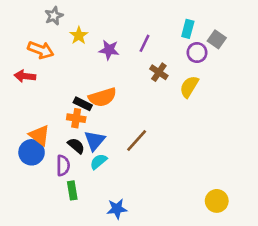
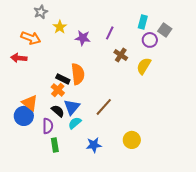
orange semicircle: (102, 97) -> (78, 74), turned -80
orange cross: (76, 118) -> (58, 90), turned 32
yellow circle: (217, 201) -> (132, 140), moved
blue star: (117, 209) -> (94, 145), moved

